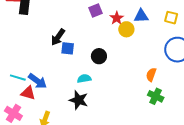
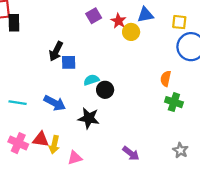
yellow square: (171, 18) -> (179, 22), moved
black circle: (99, 56) -> (105, 90), moved
cyan semicircle: (84, 79) -> (91, 80), moved
blue arrow: (38, 81) -> (55, 103), moved
red triangle: (28, 93) -> (41, 139), moved

